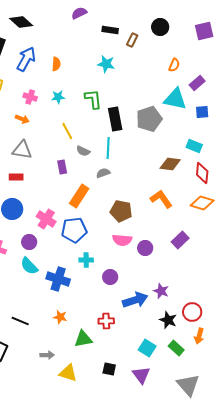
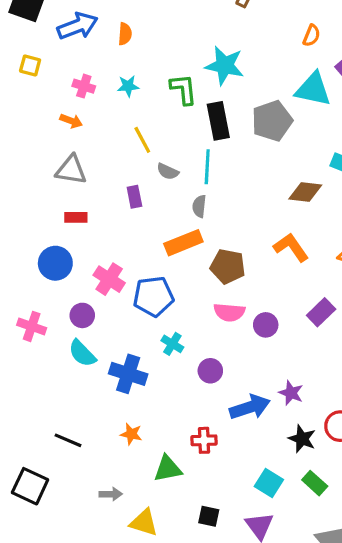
blue arrow: (26, 59) -> (77, 26), turned 40
cyan star: (106, 64) -> (225, 66), moved, size x1.4
gray semicircle: (103, 173) -> (199, 206), turned -64
red rectangle: (16, 177) -> (76, 217), moved
orange rectangle: (79, 196) -> (183, 243), moved, turned 35
cyan cross: (86, 260) -> (172, 344), turned 32

